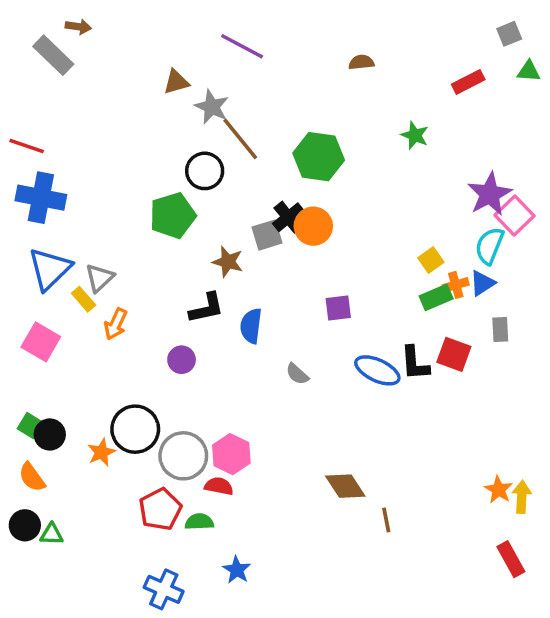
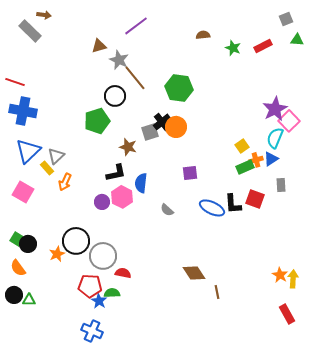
purple line: (242, 46) -> (136, 26), turned -65
green star: (415, 135) -> (233, 48), moved
pink hexagon: (231, 454) -> (122, 197), moved
red pentagon: (160, 509) -> (90, 286), turned 30
blue star: (237, 570) -> (99, 301), moved

